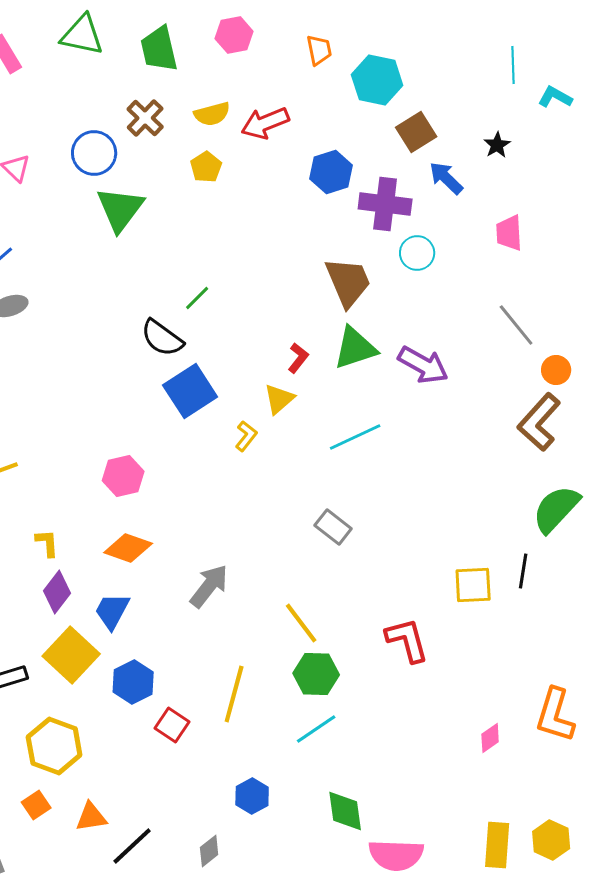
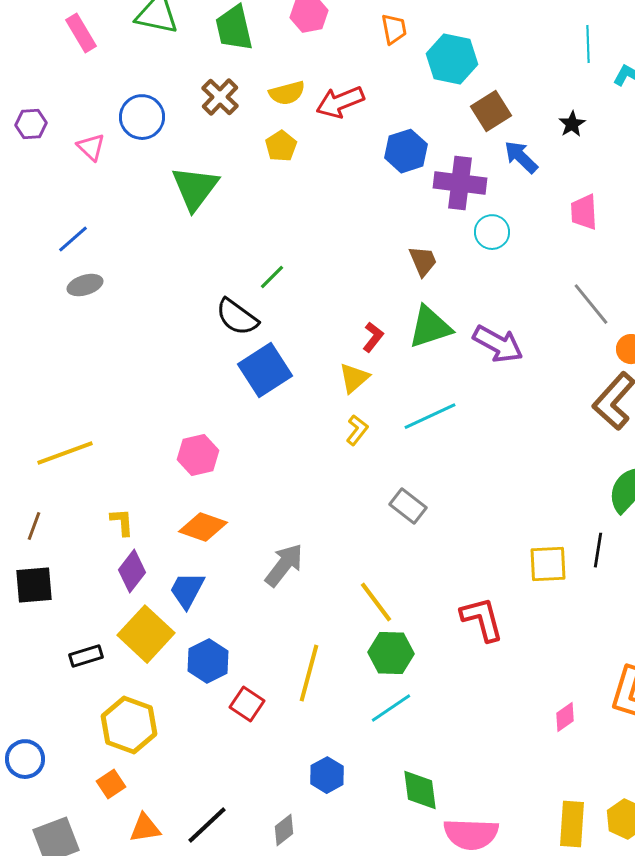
blue circle: (94, 153) -> (142, 117), moved
brown trapezoid: (348, 282) -> (423, 261), size x0.6
yellow L-shape: (246, 436) -> (357, 430), moved
orange triangle: (91, 817) -> (145, 828), moved

